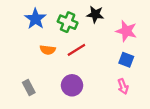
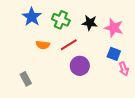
black star: (95, 14) -> (90, 23), moved
purple circle: (72, 85) -> (80, 66), moved
pink arrow: (123, 86) -> (124, 69), moved

